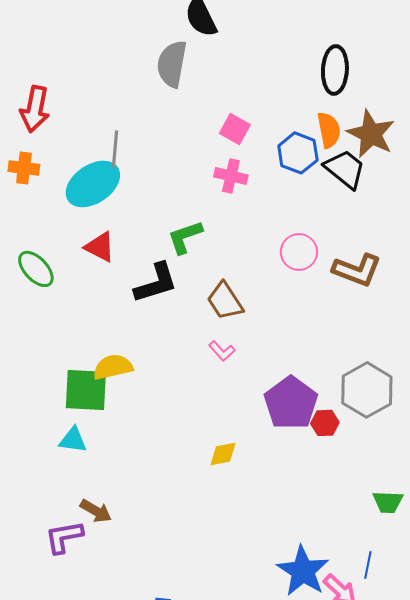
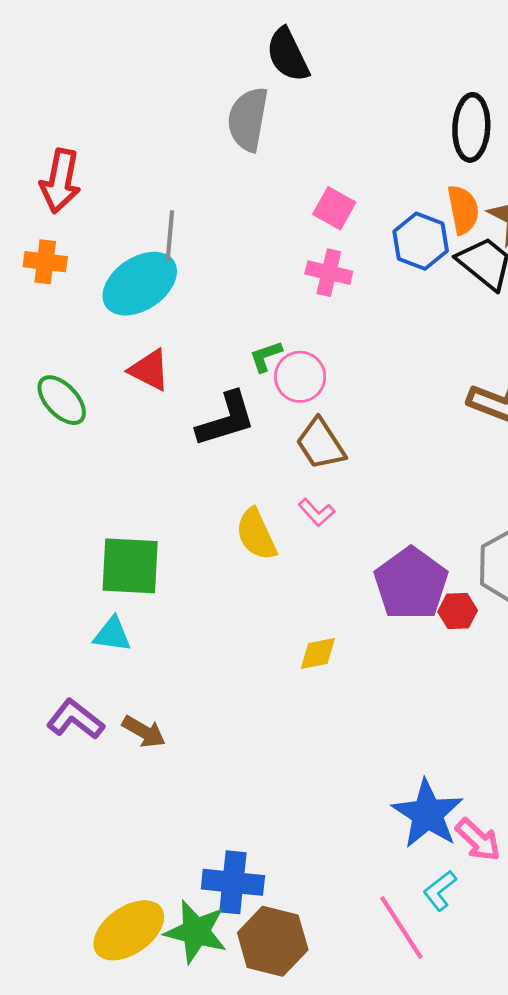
green L-shape: (185, 237) -> (266, 356), size x0.7
pink circle: (299, 252) -> (300, 377), moved
yellow semicircle: (113, 367) -> (256, 534), moved, turned -102
purple L-shape: (64, 537) -> (75, 719), moved, turned 48

